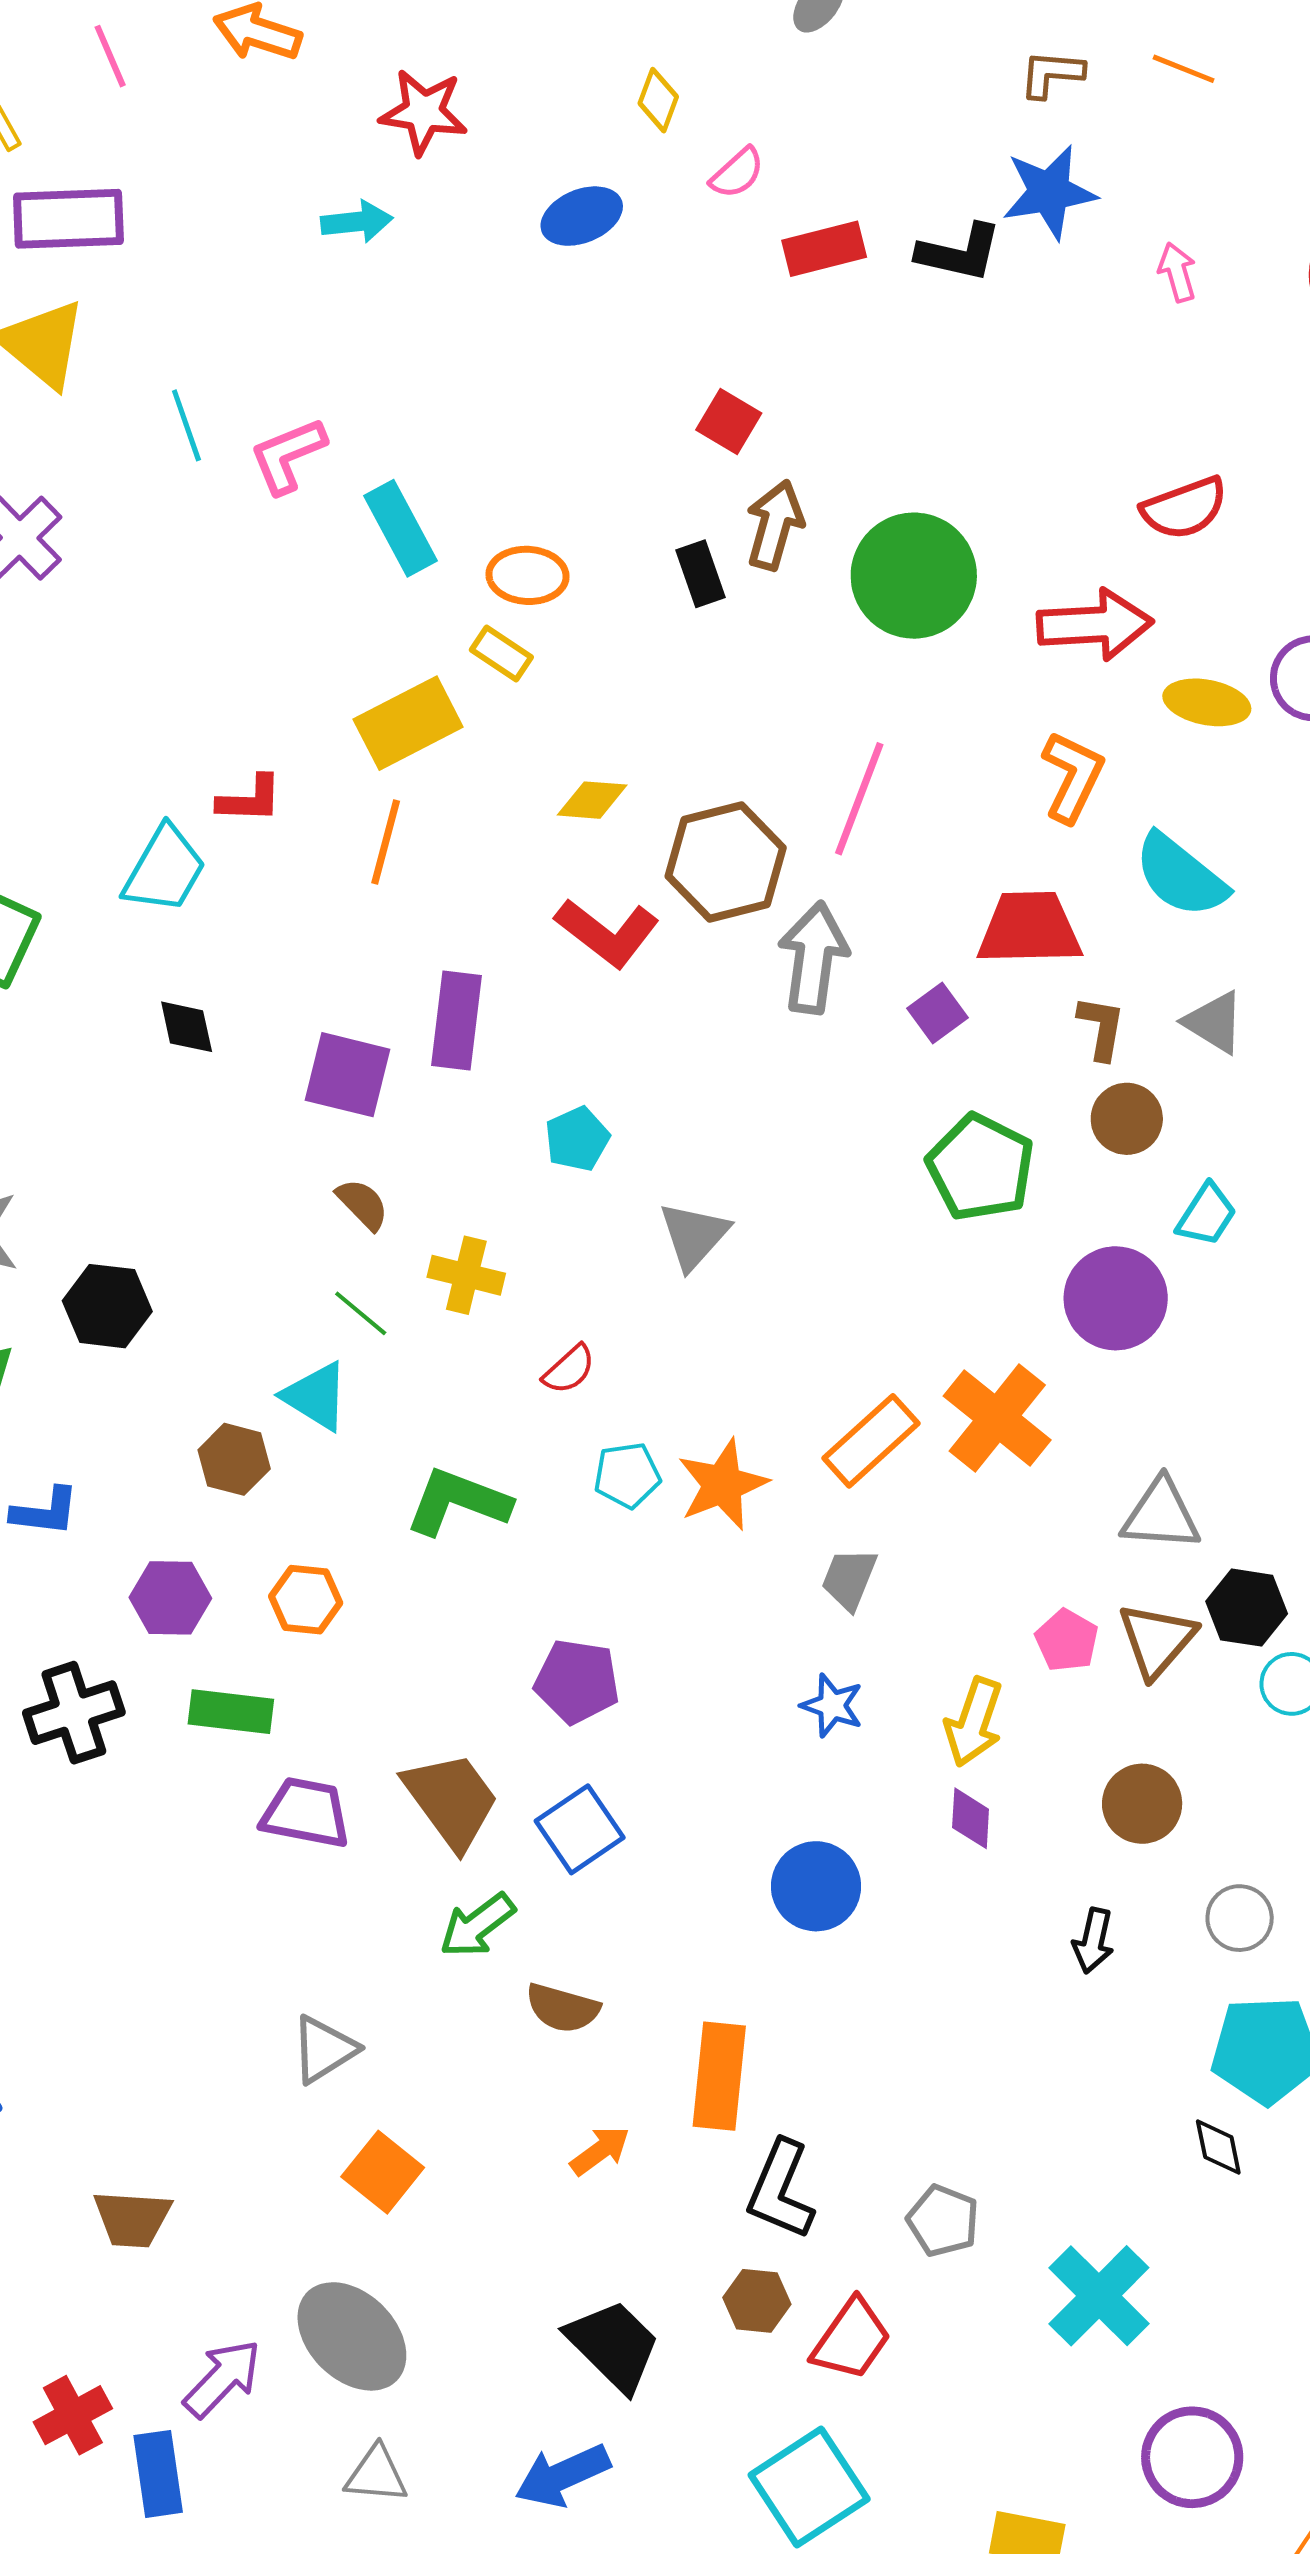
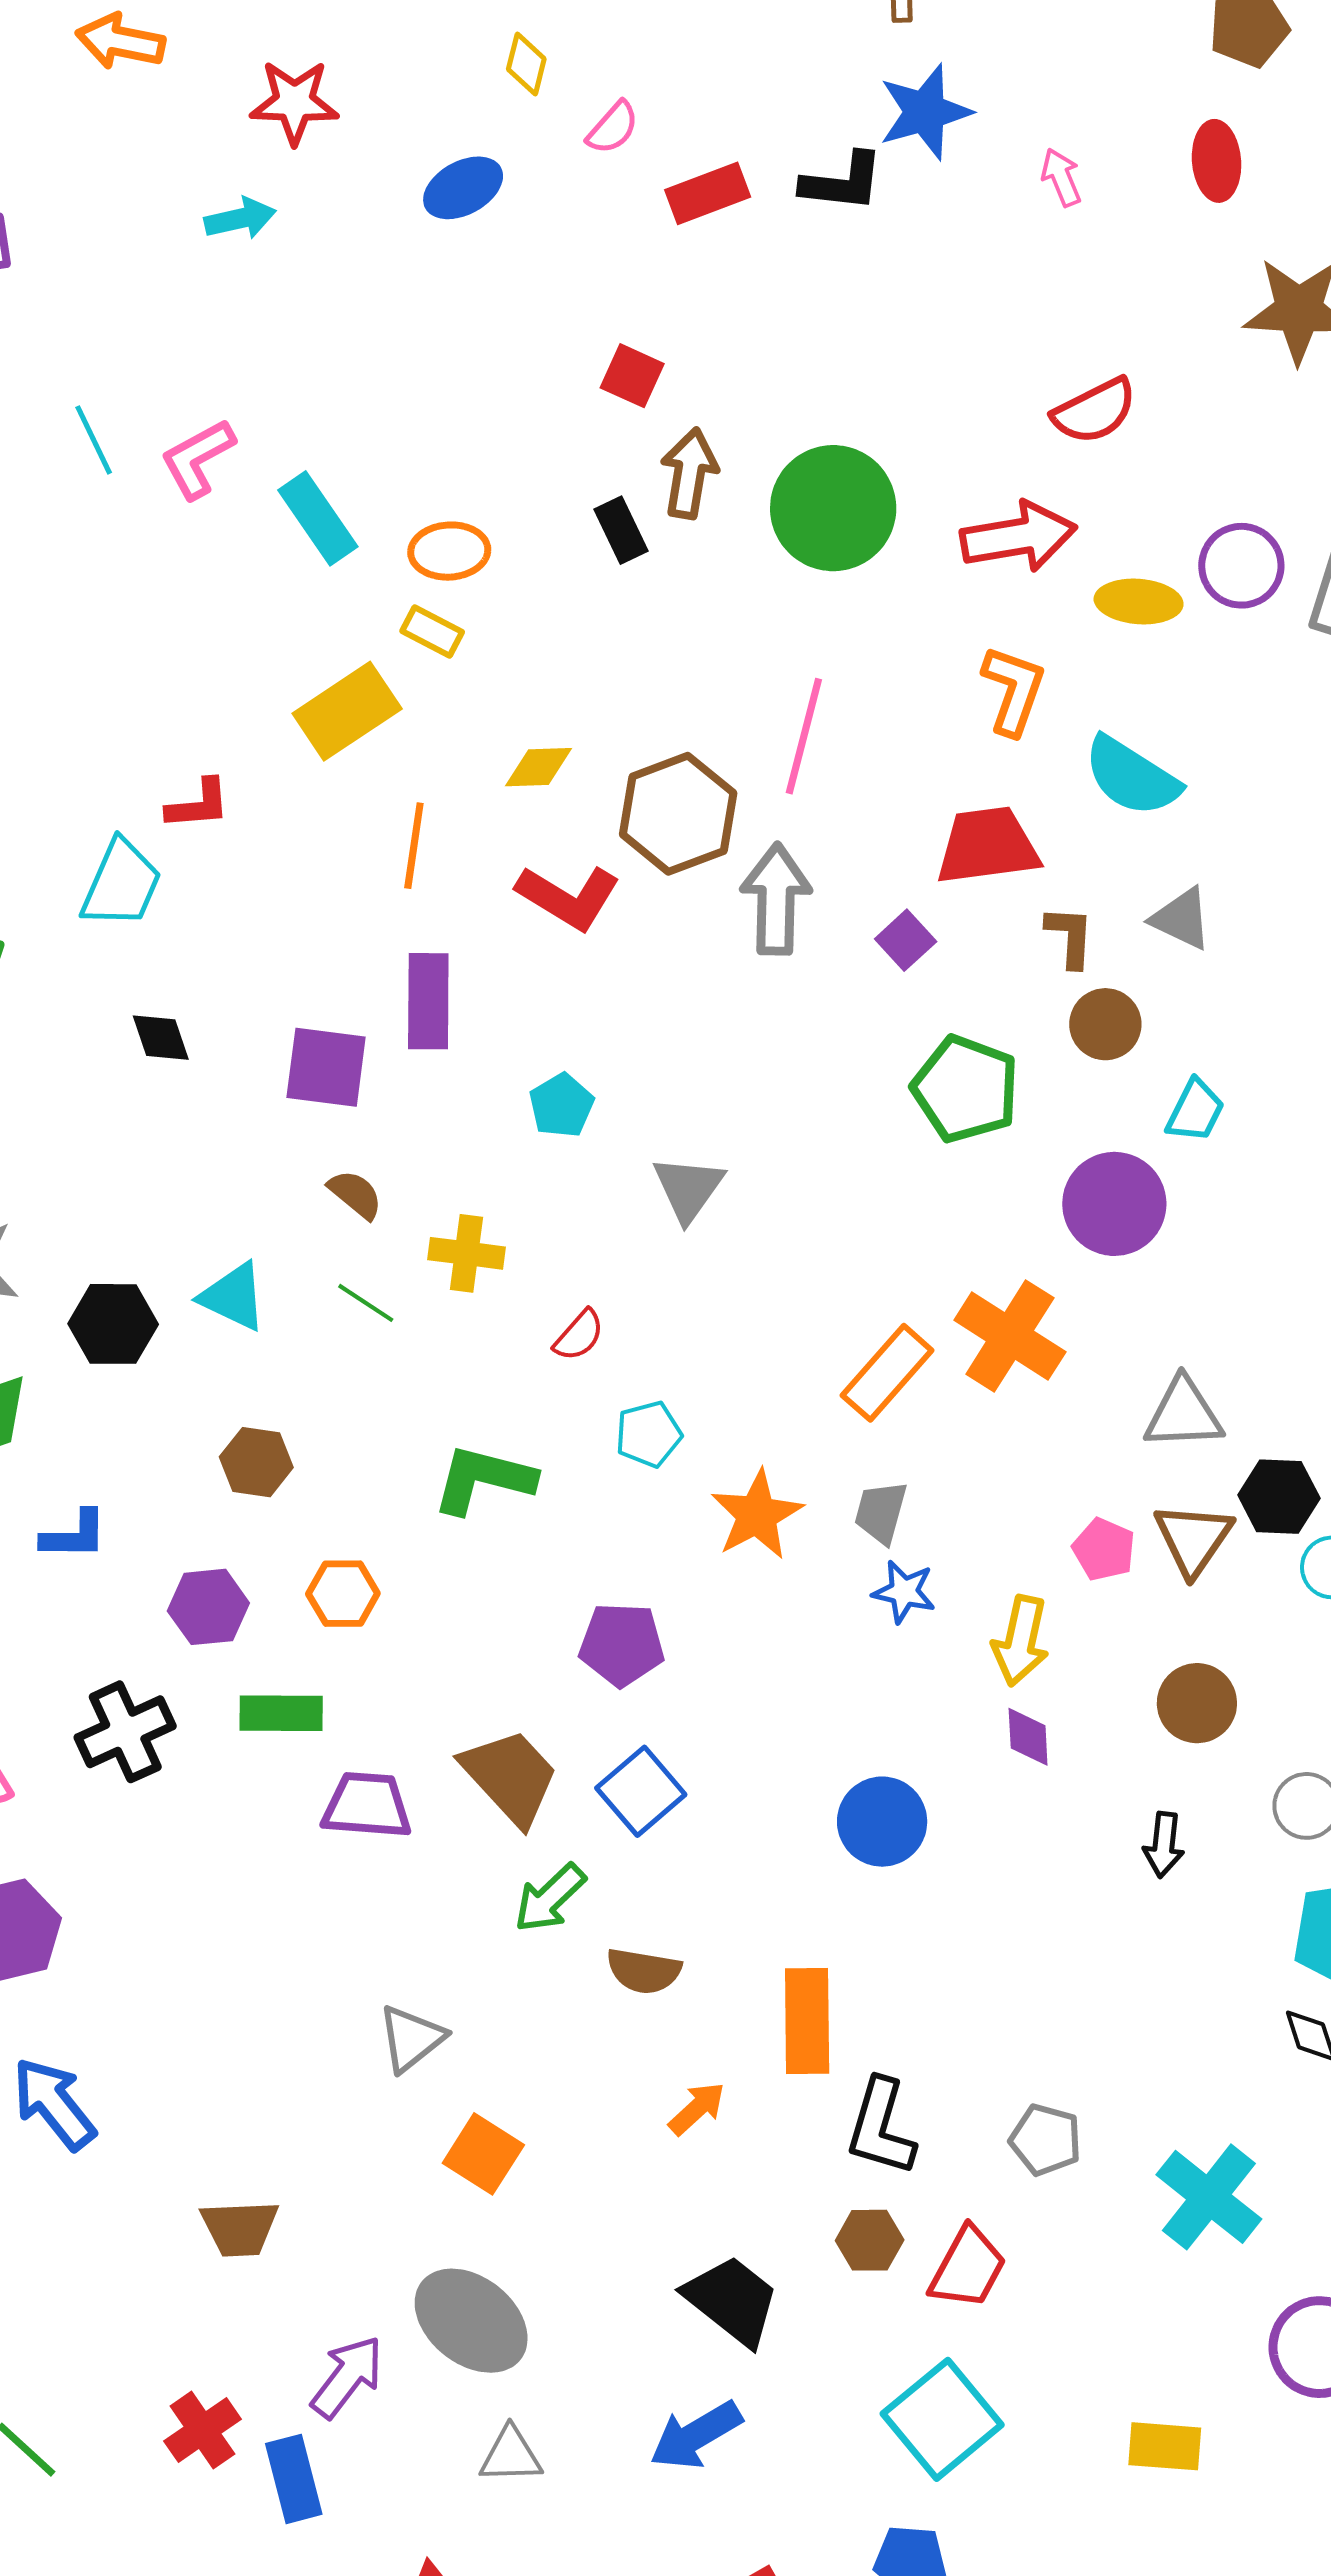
orange line: (386, 842) -> (414, 846), moved
cyan triangle: (316, 1396) -> (233, 1297), moved
orange star: (723, 1485) -> (757, 1515), moved
blue star: (832, 1706) -> (904, 1592), moved

